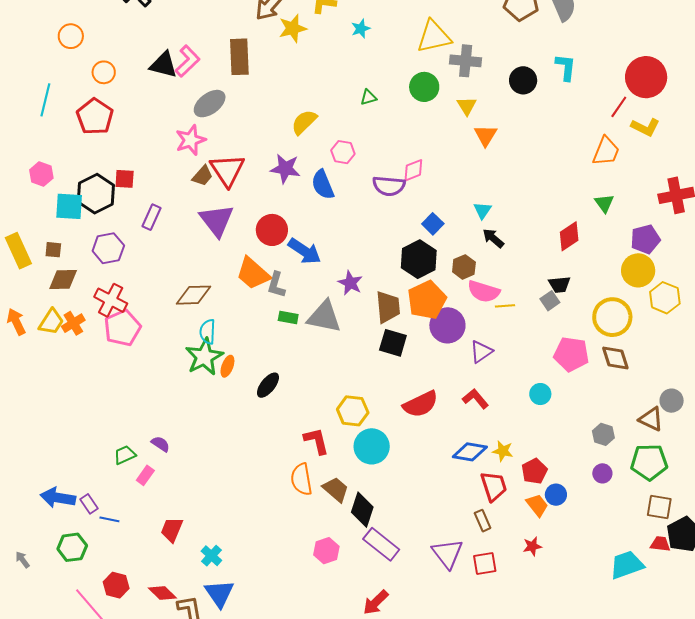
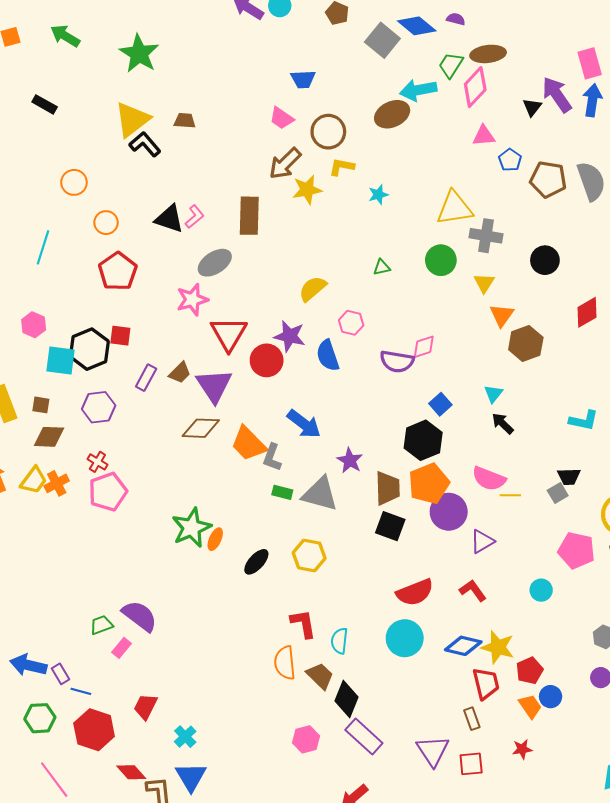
pink L-shape: (187, 61) -> (195, 217), size x0.7
cyan L-shape: (566, 67) -> (584, 420), moved, turned 92
red pentagon: (95, 117) -> (118, 271), moved
brown trapezoid: (202, 176) -> (180, 373), moved
red circle: (272, 230) -> (267, 360), moved
red diamond: (569, 236) -> (587, 312), moved
brown hexagon: (464, 267) -> (526, 343), moved, size x1.4
brown diamond: (194, 295) -> (201, 428), moved
red cross: (111, 300) -> (97, 462), size x0.6
cyan semicircle: (208, 332) -> (339, 641), moved
yellow hexagon: (353, 411) -> (309, 556), moved
purple semicircle: (160, 444) -> (140, 616), size x1.8
cyan circle: (372, 446) -> (405, 638), moved
yellow star: (503, 451) -> (498, 647), size x1.5
red hexagon: (116, 585) -> (94, 730), moved, size x1.5

